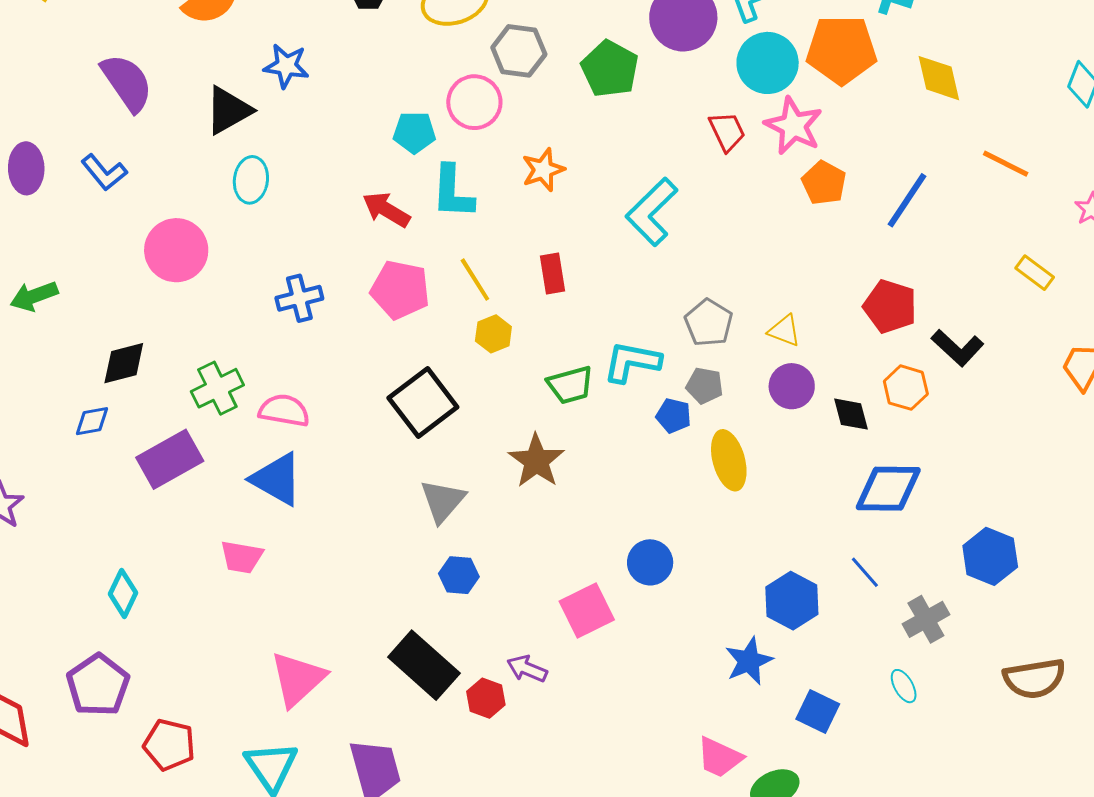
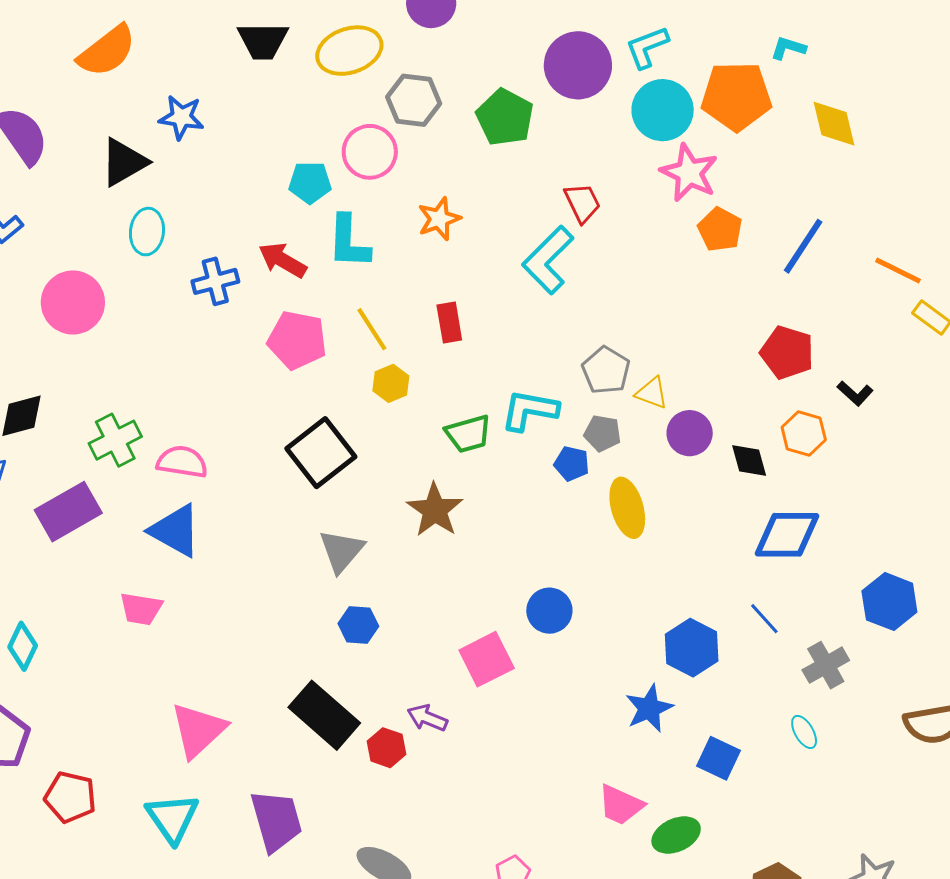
red trapezoid: (727, 132) -> (582, 203), moved
orange line: (1006, 164) -> (898, 271), moved
blue cross: (299, 298) -> (215, 281), moved
yellow triangle: (784, 331) -> (652, 393), moved
black L-shape: (958, 348) -> (855, 393), size x0.7

